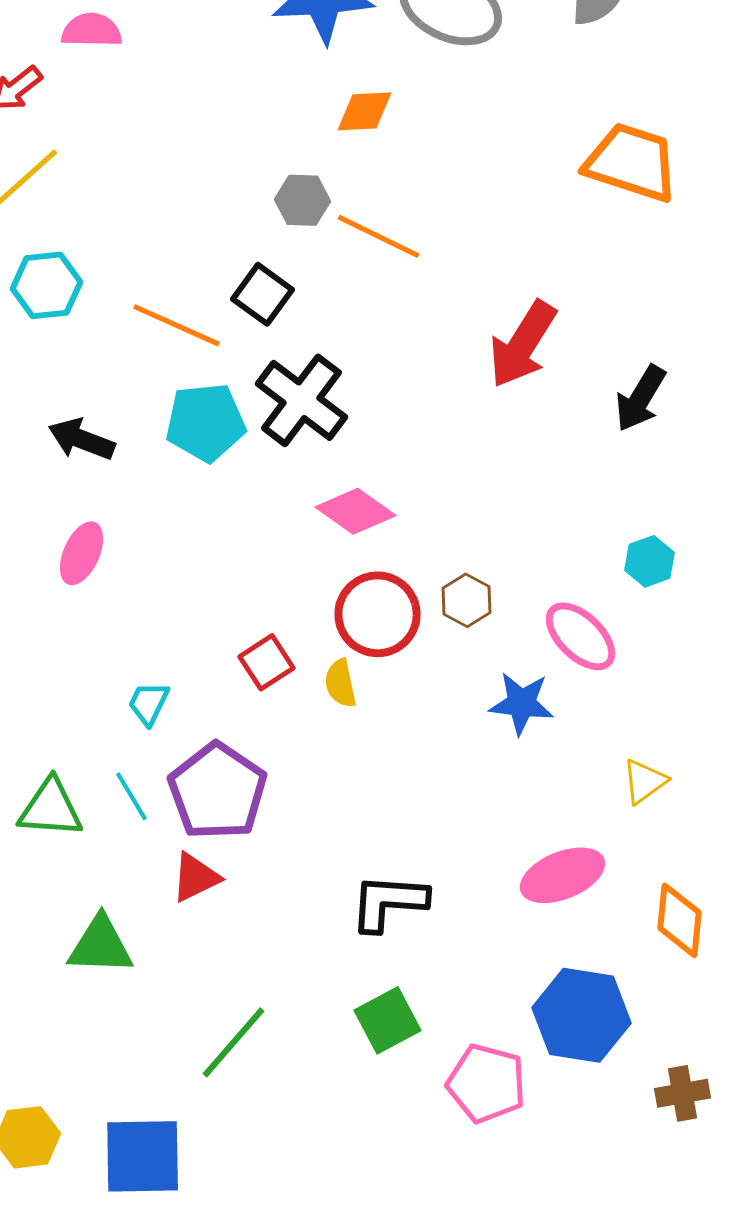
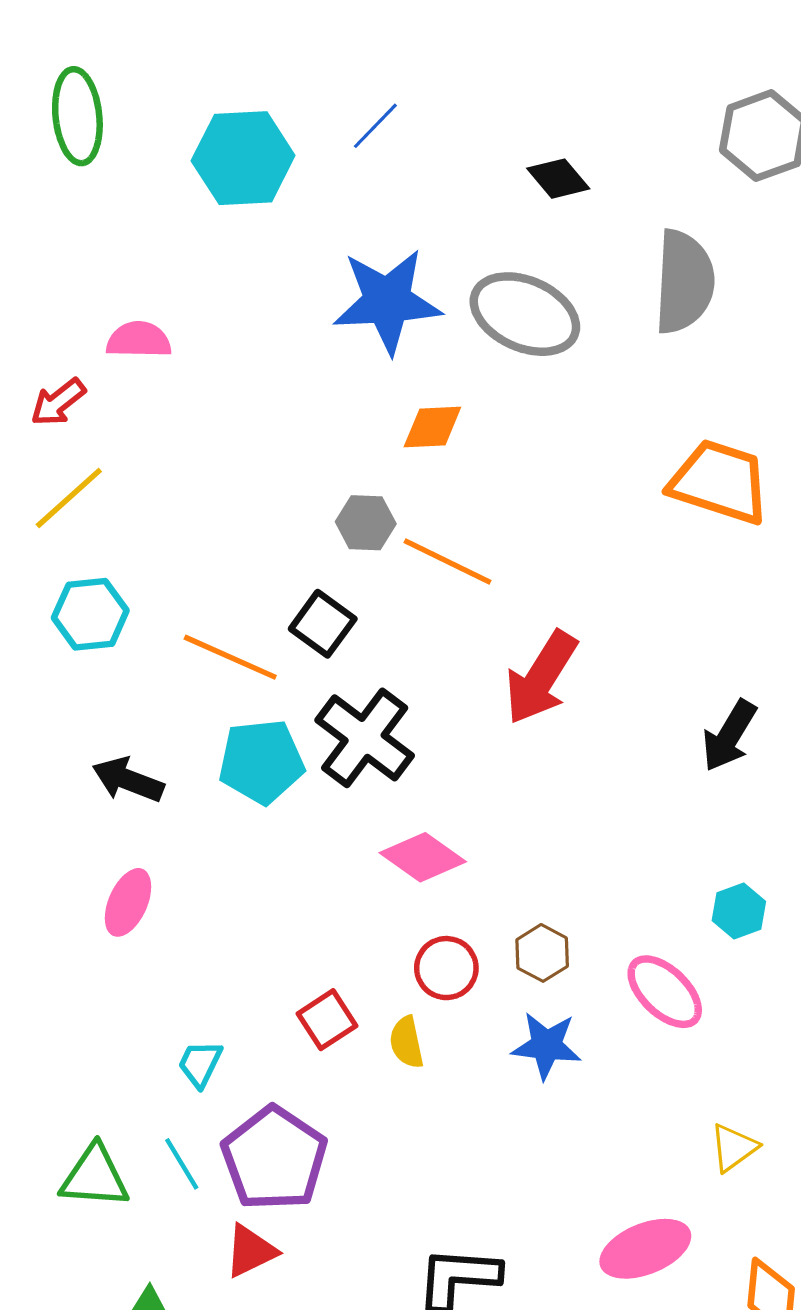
red arrow: (523, 344) -> (541, 678), moved
red circle: (378, 614) -> (446, 968), size x0.7
blue star: (522, 703) -> (546, 1045), moved

